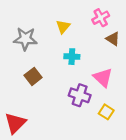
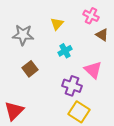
pink cross: (101, 18) -> (91, 16), turned -35
cyan cross: (72, 57) -> (65, 51), turned -32
yellow square: (106, 112) -> (79, 112), moved, size x1.5

